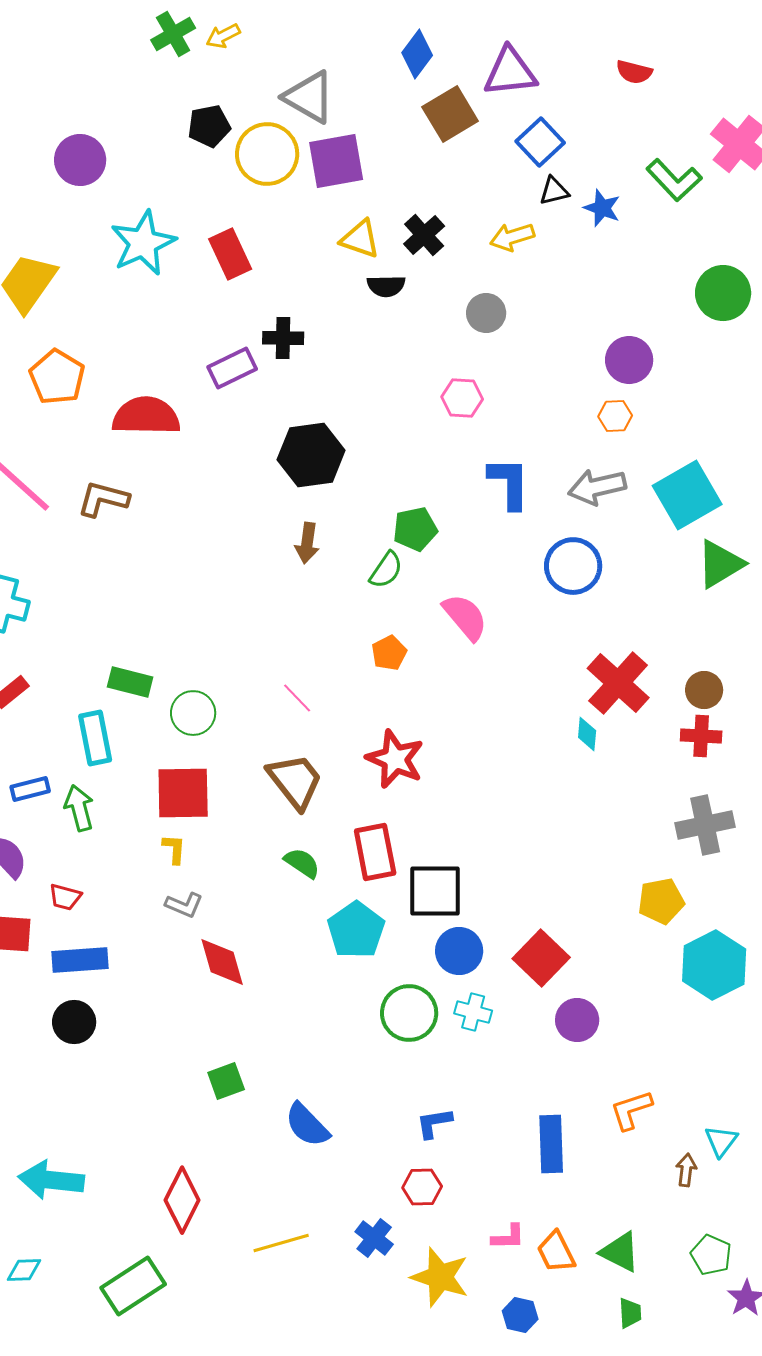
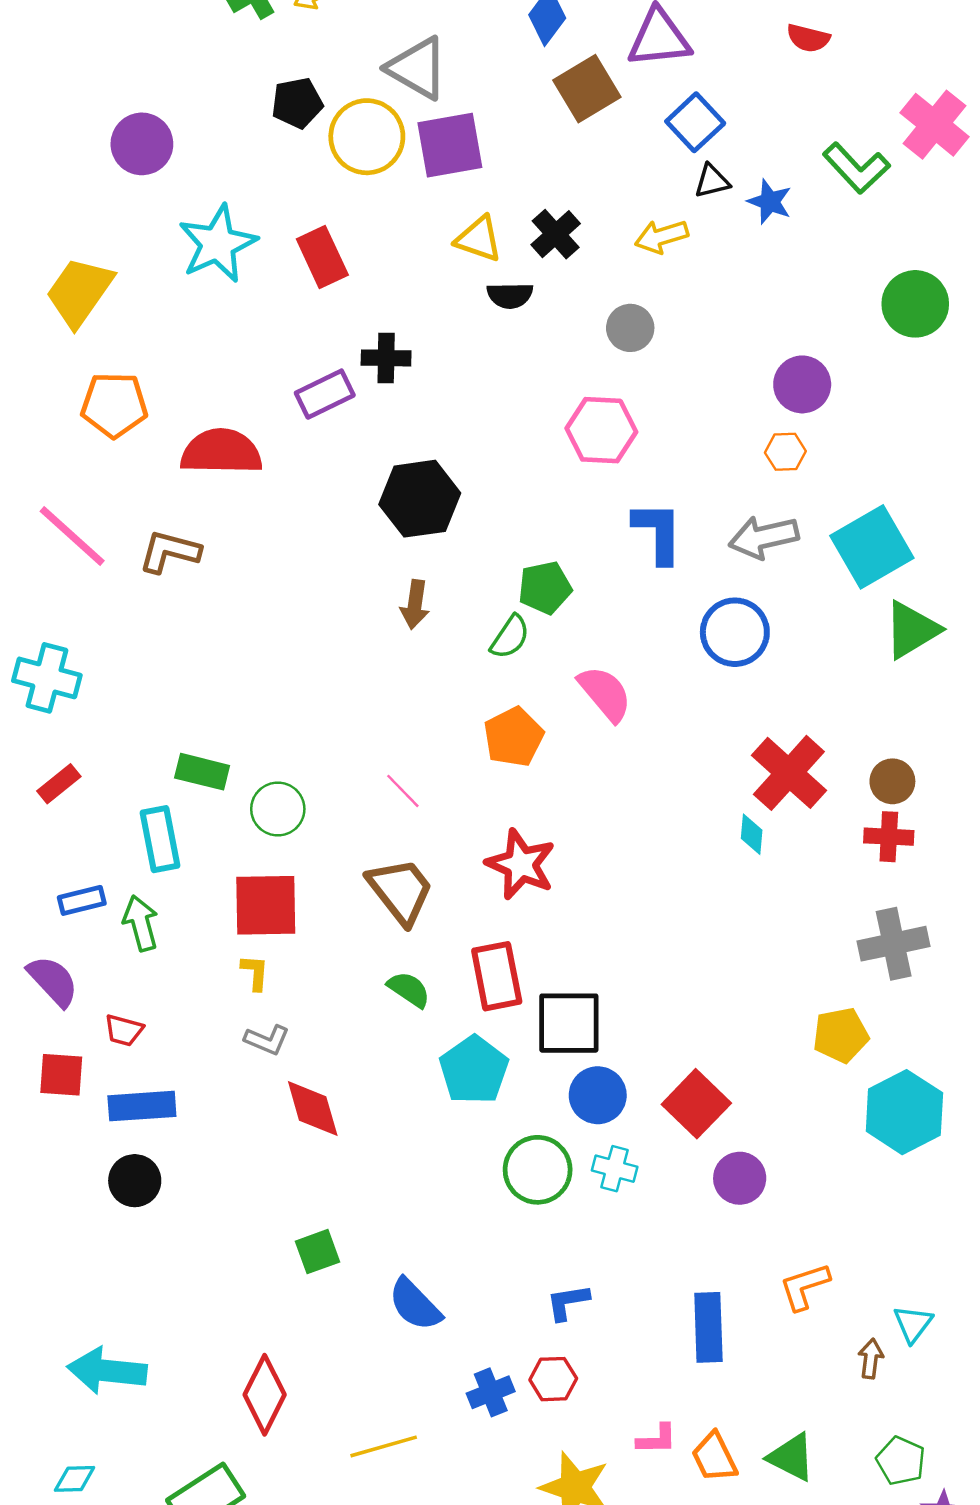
orange pentagon: (57, 377) -> (114, 405), turned -30
pink hexagon: (462, 398) -> (601, 430), size x1.4
orange pentagon: (389, 653) -> (514, 737), size x1.4
blue cross: (374, 1238) -> (491, 1392), moved, turned 30

